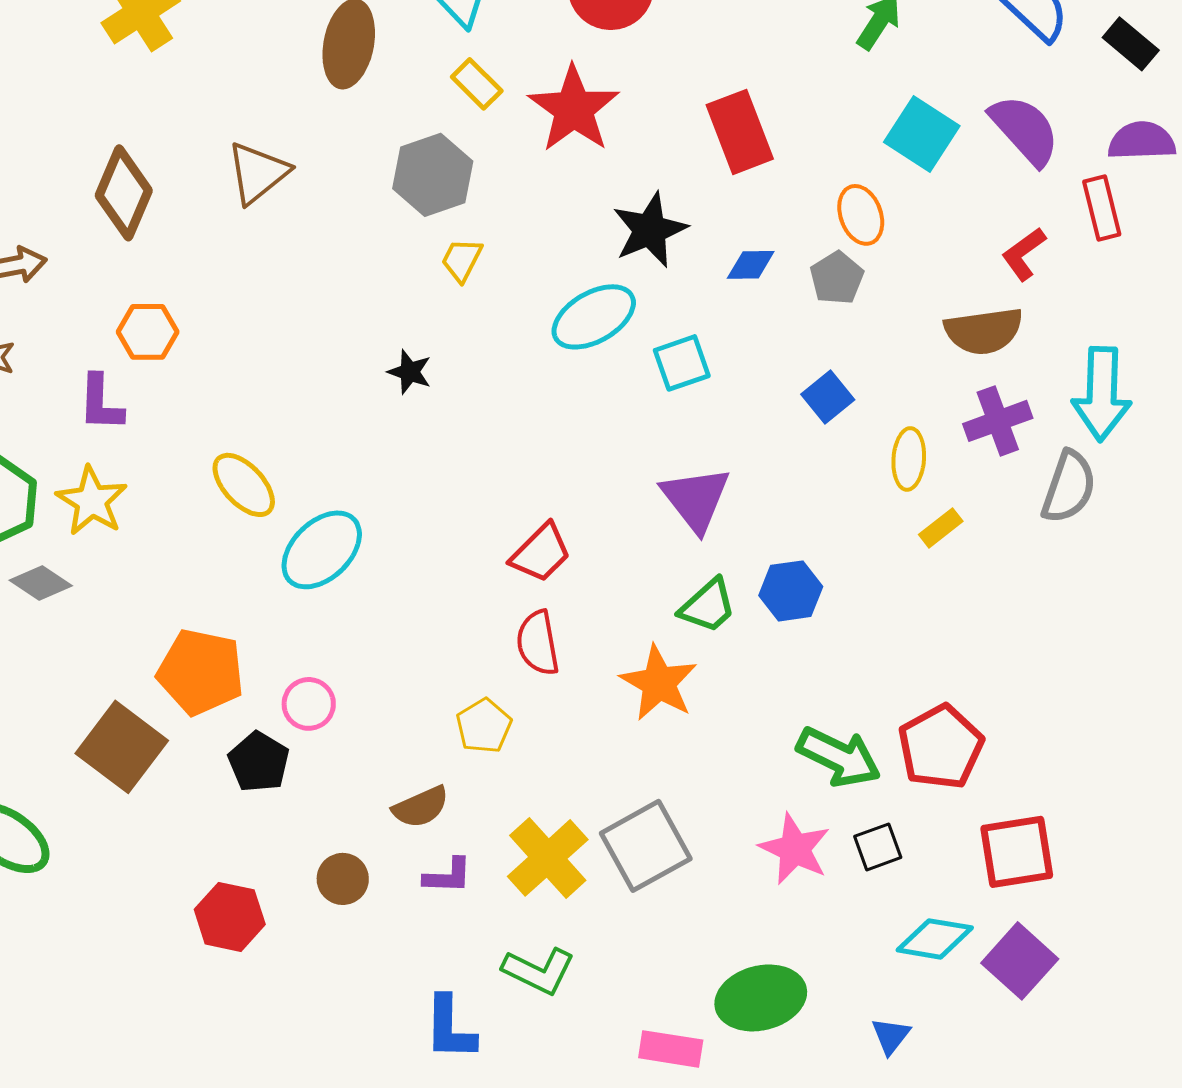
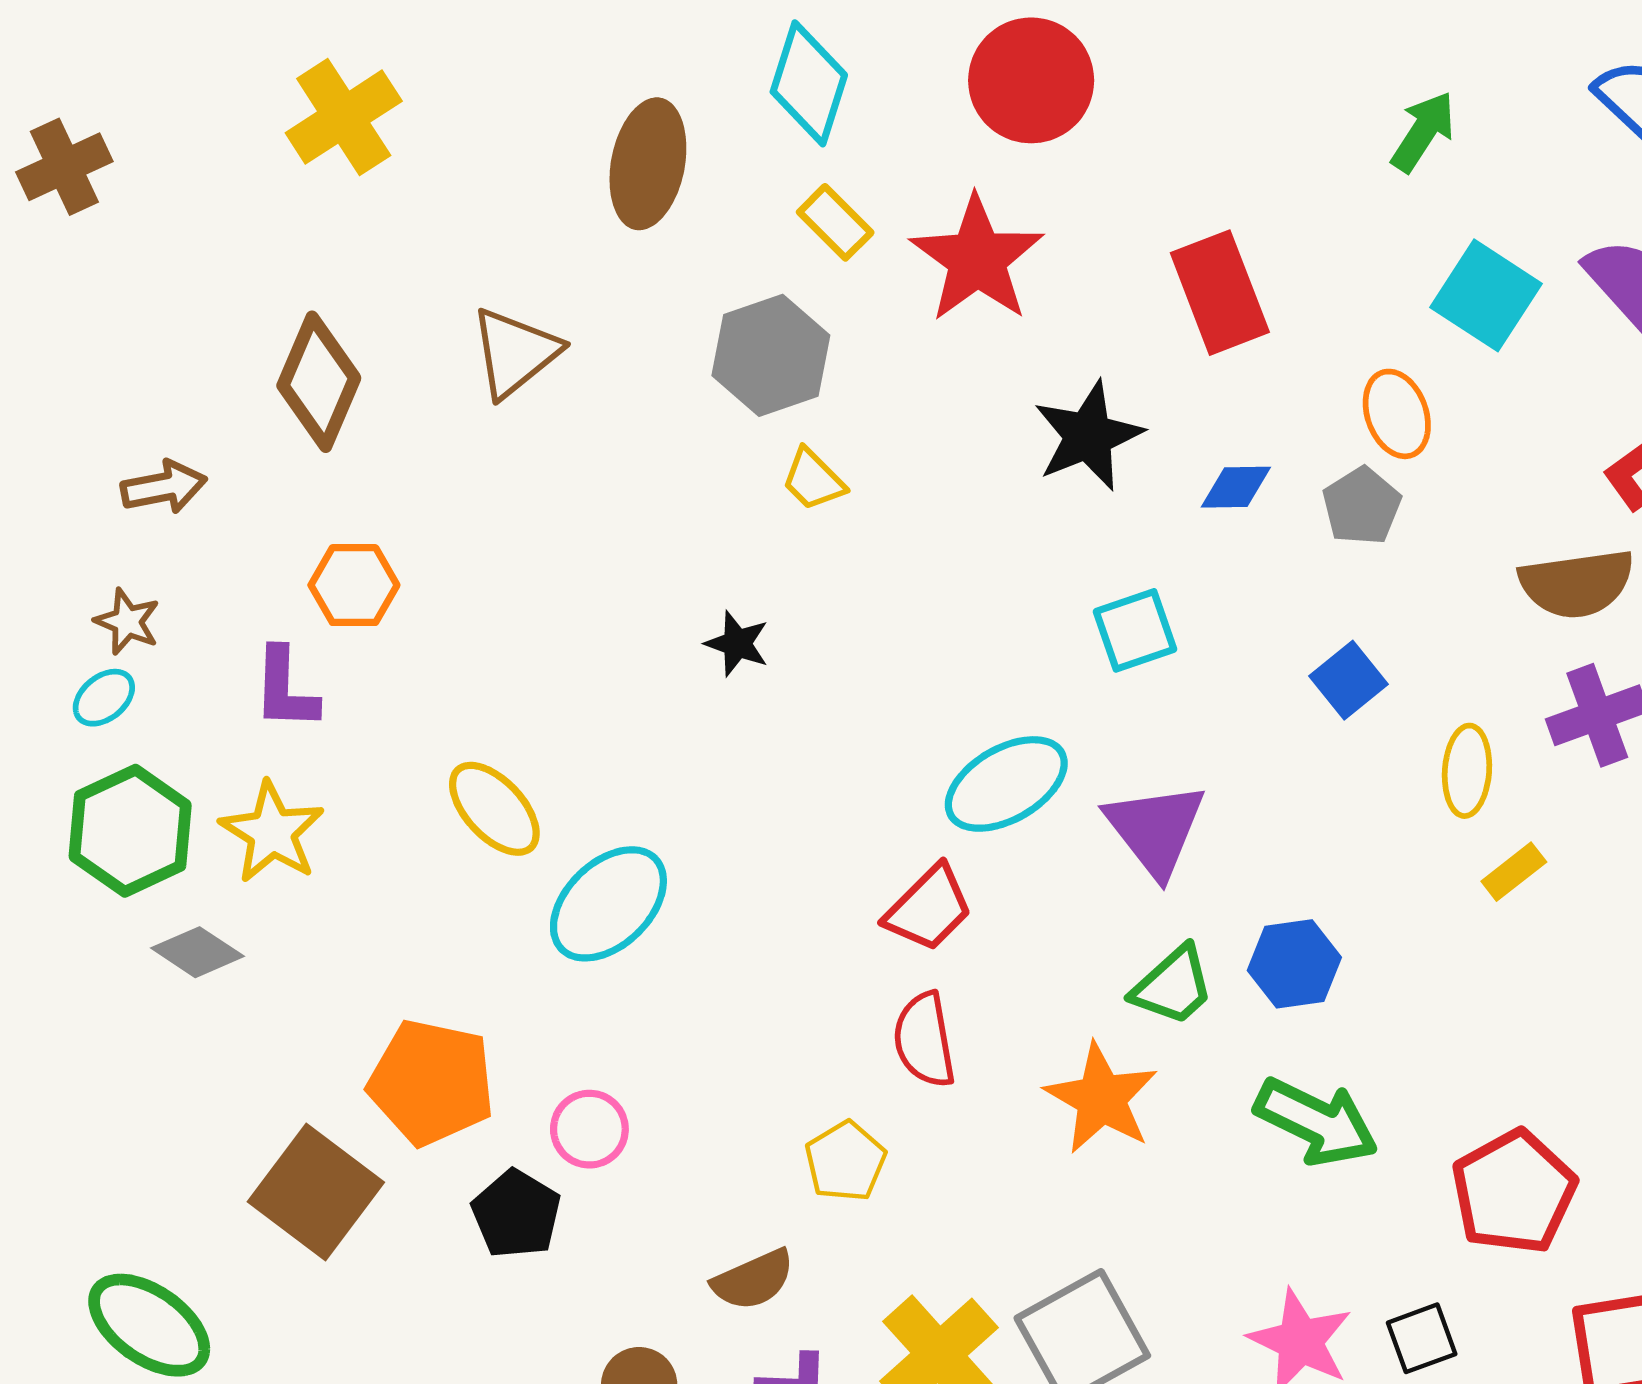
yellow trapezoid: (462, 260) -> (813, 480), turned -72
cyan ellipse: (594, 317) -> (1006, 784), moved
green arrow: (839, 757) -> (1316, 1122), moved

